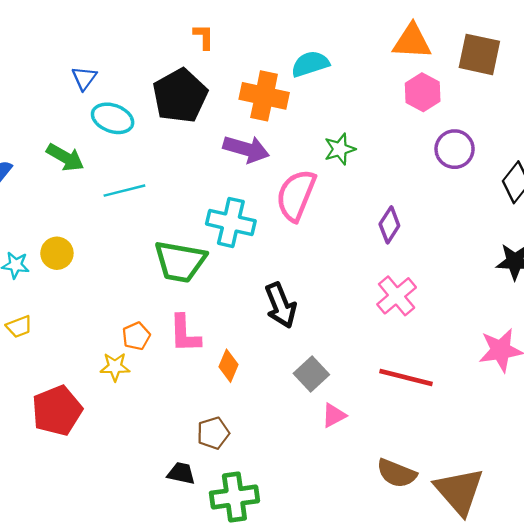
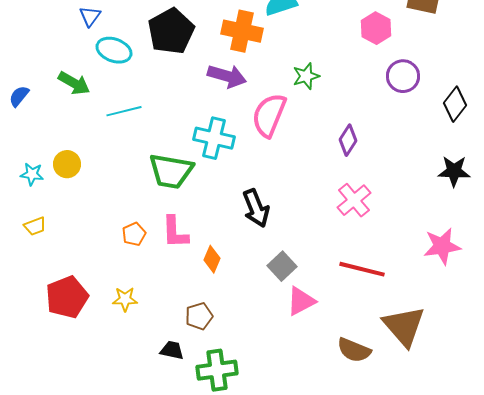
yellow star: (115, 367) -> (125, 299), moved
pink triangle: (334, 415) -> (301, 301), size x1.4
brown triangle: (459, 491) -> (404, 326), moved

